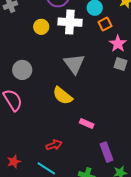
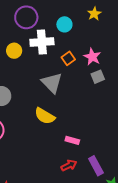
orange square: (105, 24) -> (68, 58), moved
gray square: (121, 64) -> (98, 77), turned -32
red arrow: (54, 145) -> (69, 165), moved

